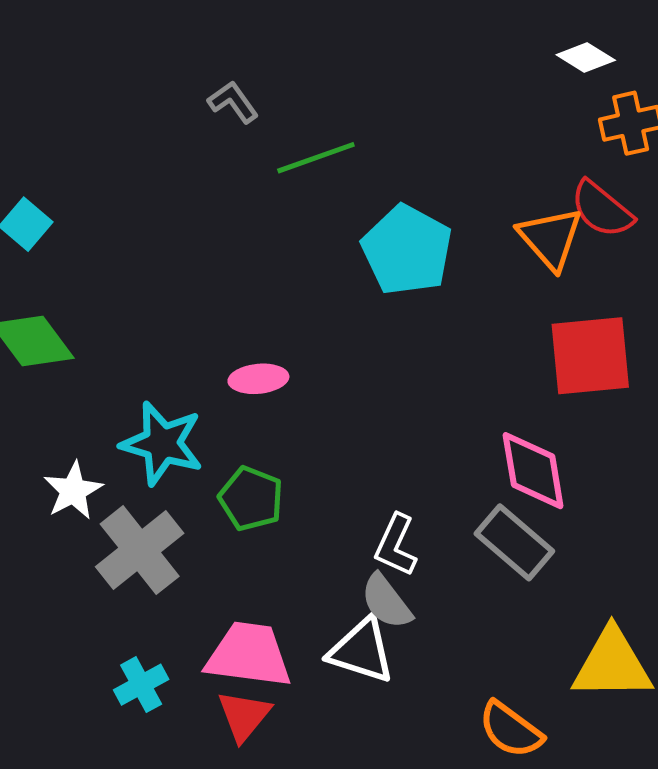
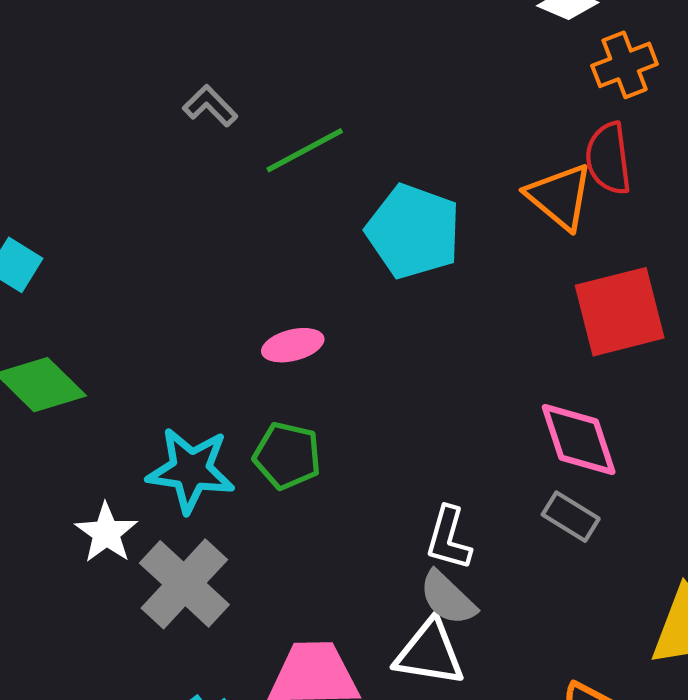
red semicircle: (602, 209) -> (608, 158), turned 52
pink ellipse: (258, 379) -> (293, 345), moved
green pentagon: (251, 499) -> (287, 456), moved
gray rectangle: (514, 542) -> (571, 517), size x0.7

